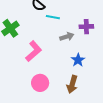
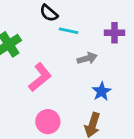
purple cross: (86, 27) -> (114, 33), moved

